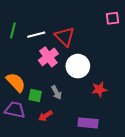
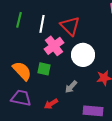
white line: (36, 35) -> (42, 24), turned -66
gray arrow: (57, 92) -> (71, 87), moved, turned 72
green square: (35, 96) -> (44, 69), moved

